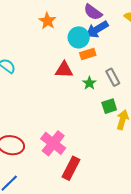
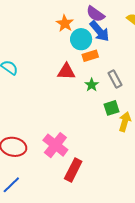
orange star: (47, 21) -> (65, 23), moved
blue arrow: (97, 29) -> (100, 31), turned -100

